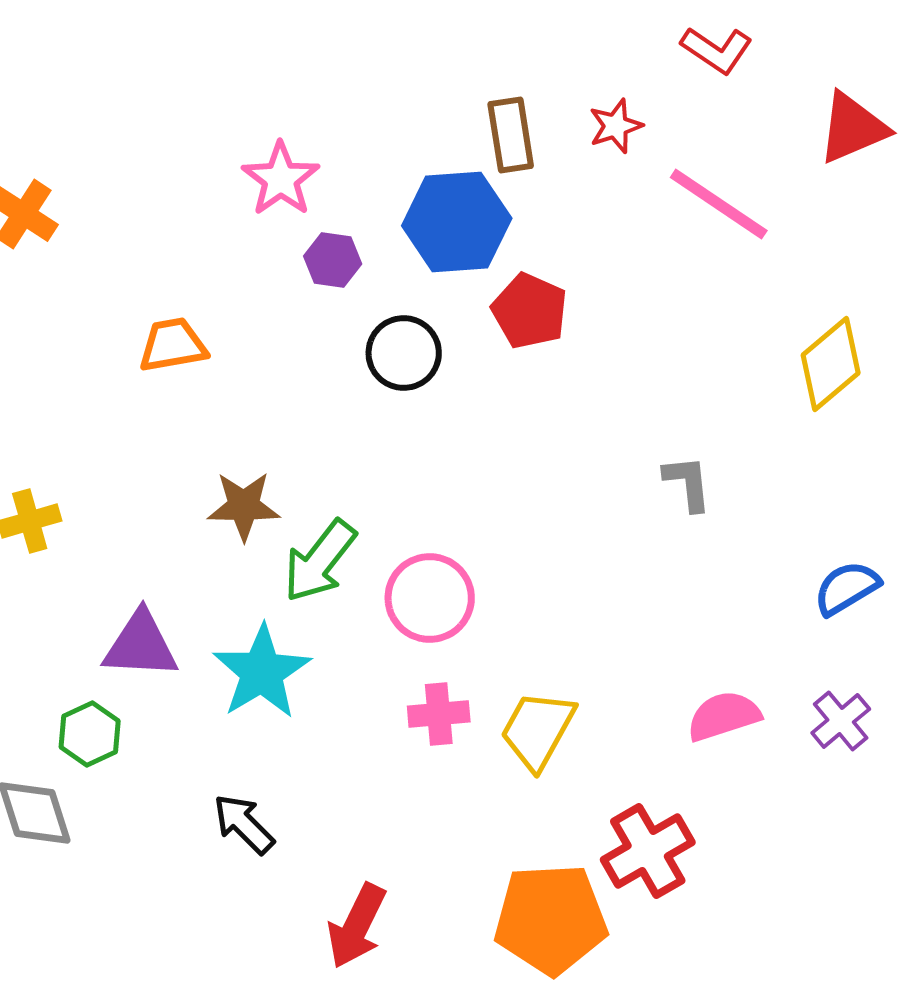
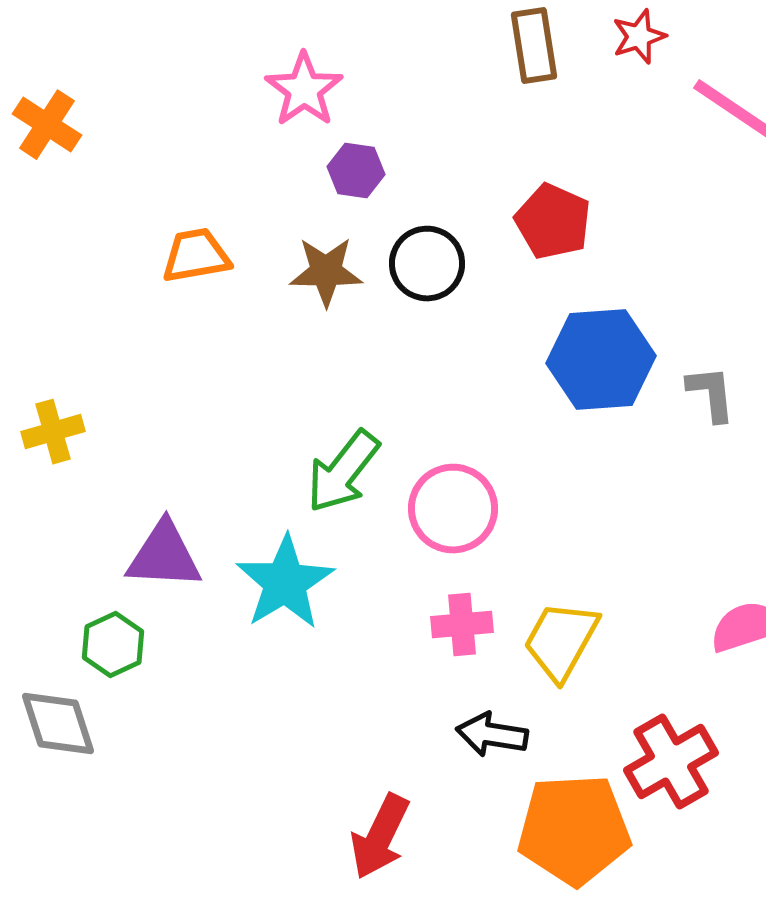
blue hexagon: (457, 222) -> (601, 360), moved
brown star: (244, 506) -> (326, 272), moved
black arrow: (244, 824) -> (492, 735), moved, turned -36

